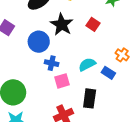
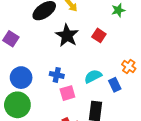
blue circle: (39, 42) -> (21, 78), moved
blue rectangle: (108, 73) -> (115, 85), turned 32

